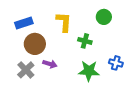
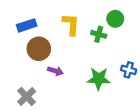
green cross: (85, 41) -> (99, 34), moved
gray cross: (26, 70) -> (27, 96), moved

